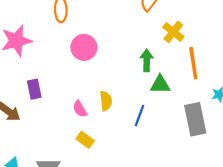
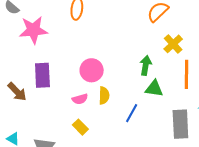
pink circle: (84, 47) -> (92, 70), moved
purple rectangle: (34, 89) -> (42, 75), size x1.4
pink semicircle: (80, 109) -> (80, 99), turned -84

